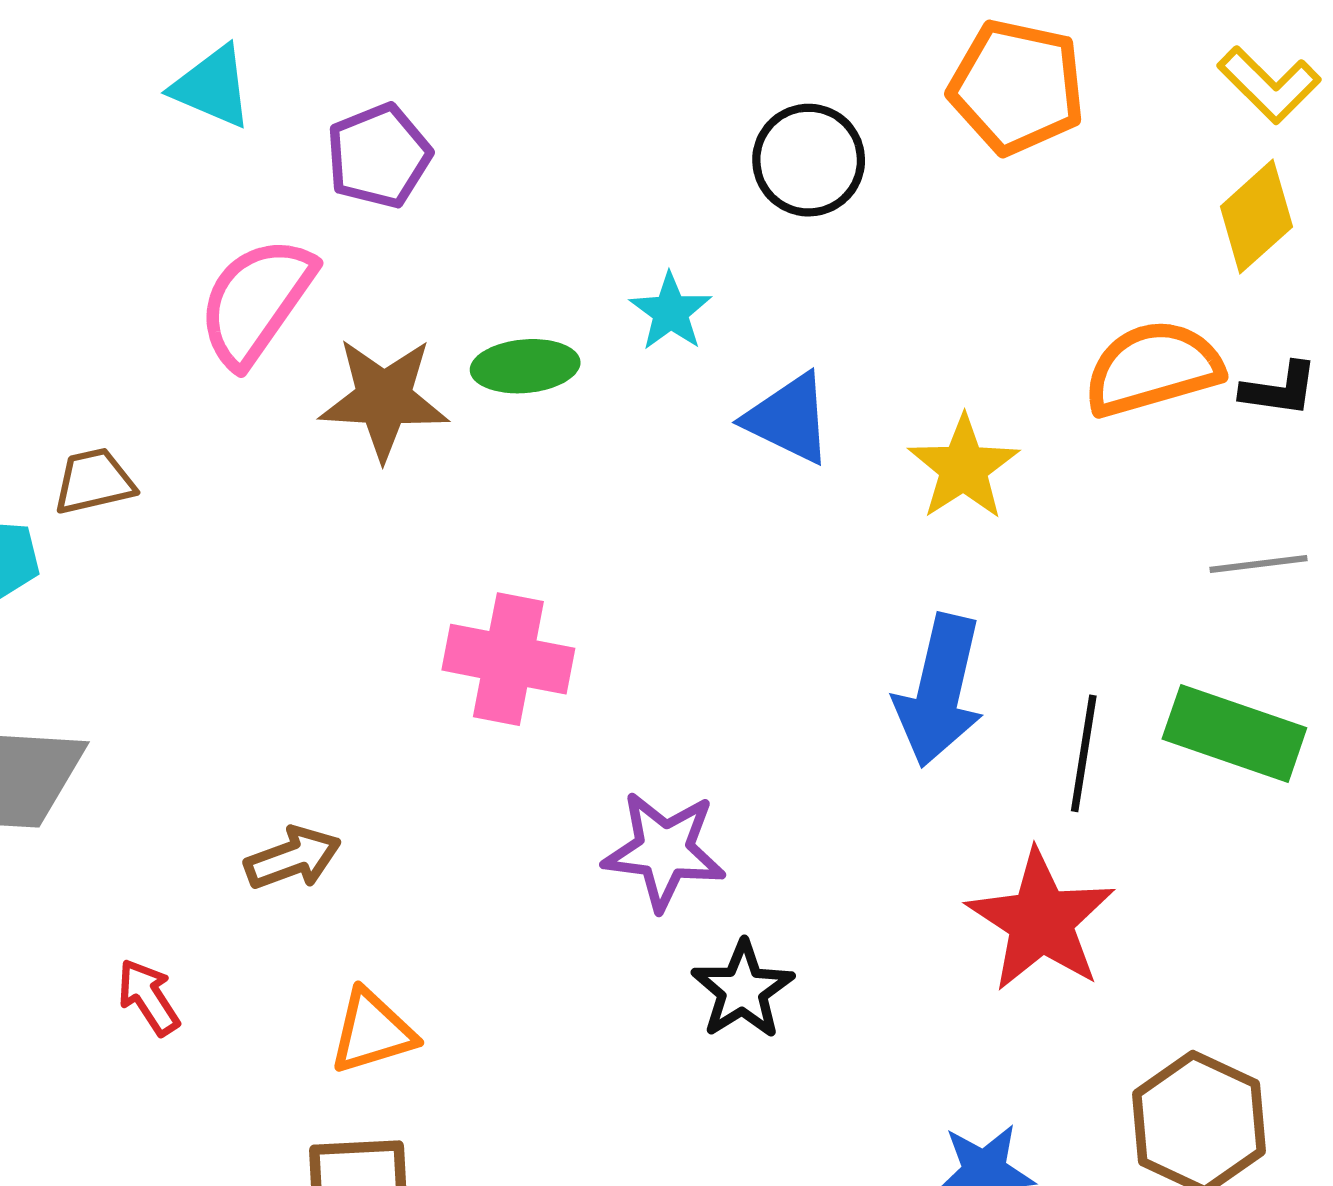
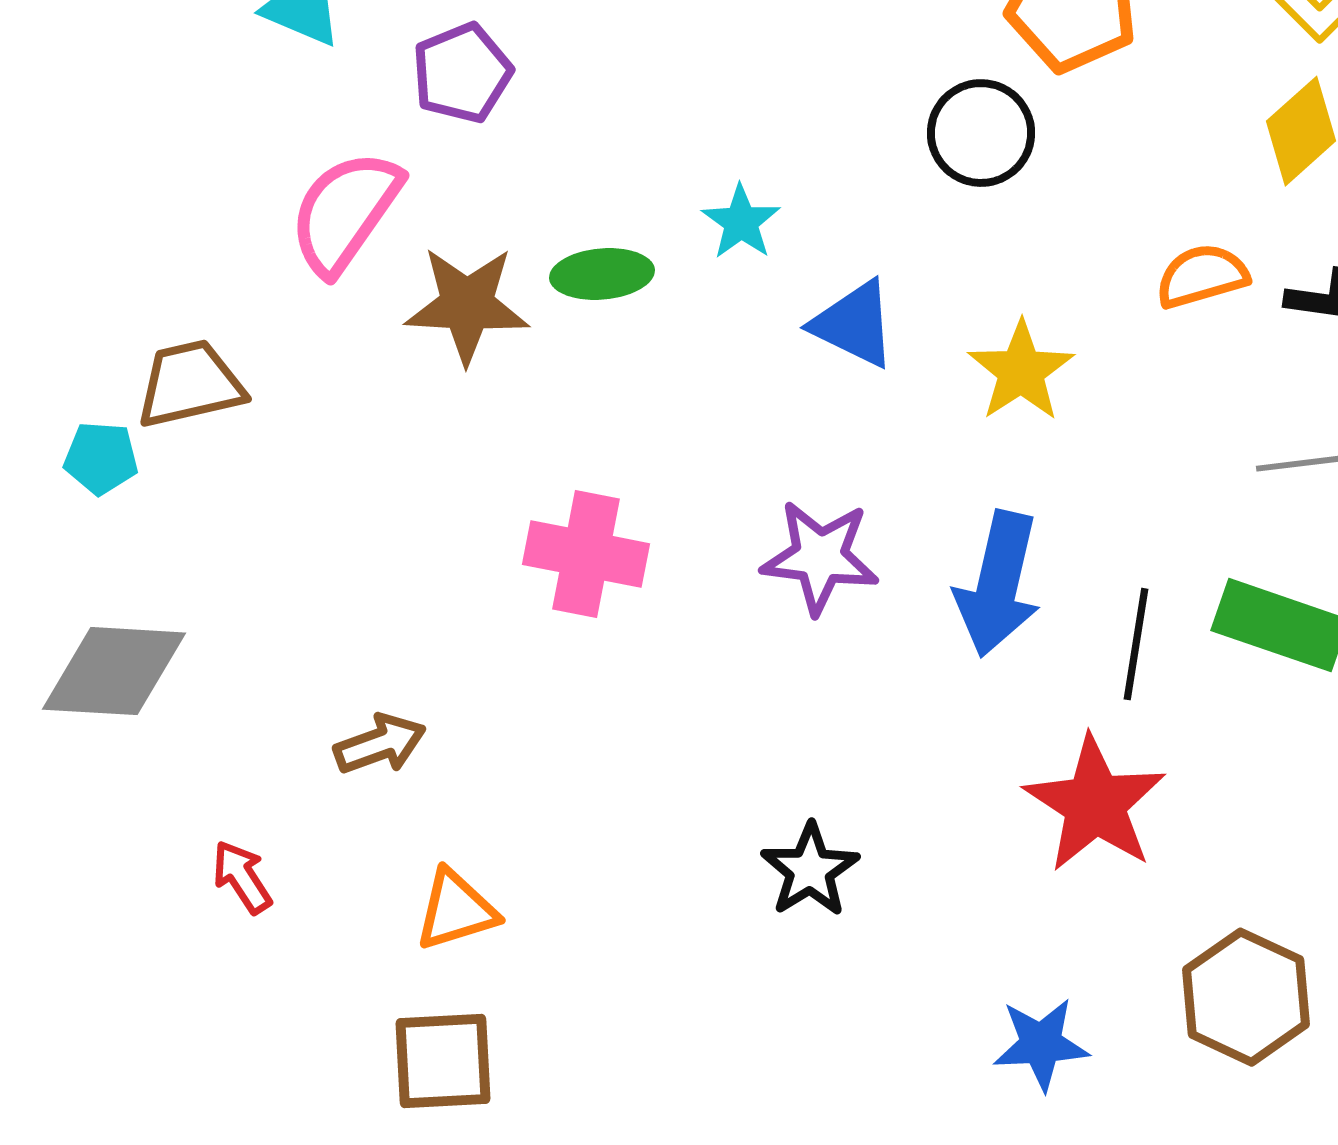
black circle: (809, 160) -> (981, 133), moved
orange semicircle: (1153, 368) -> (1202, 276), size x0.7
brown trapezoid: (94, 481) -> (190, 384), size x1.4
purple star: (664, 851) -> (820, 557), moved

